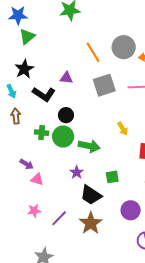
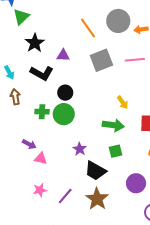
black star: (24, 69) -> (35, 43), moved
green arrow: (89, 146) -> (113, 125), moved

